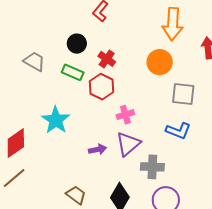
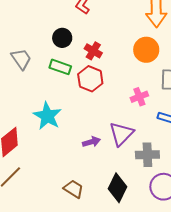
gray trapezoid: (34, 61) -> (21, 59), turned 30
pink cross: (125, 115) -> (139, 97), moved

